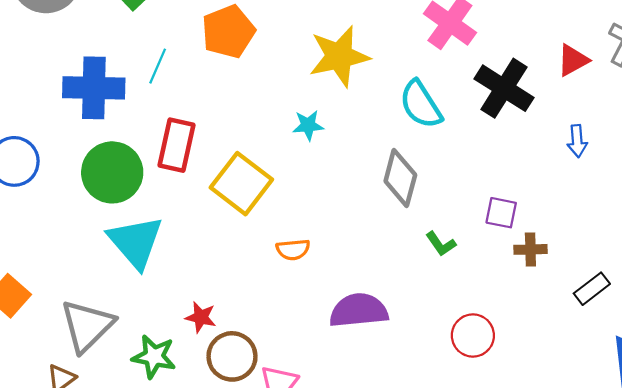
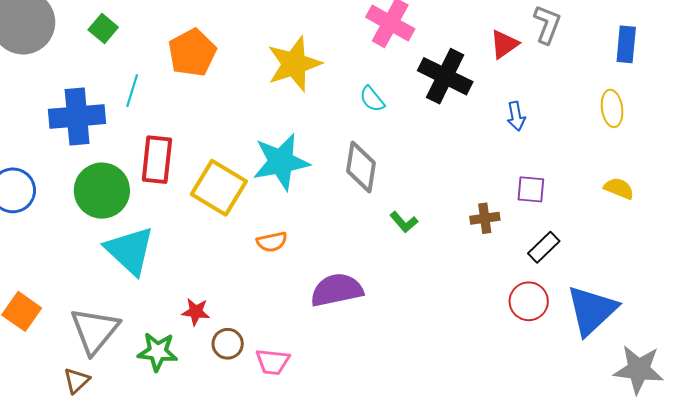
cyan semicircle: (421, 105) -> (372, 99), size x0.6
cyan star: (308, 125) -> (281, 162), moved, size x2.0
purple square: (501, 213) -> (531, 189), moved
red circle: (473, 336) -> (529, 301), moved
brown circle: (232, 356) -> (228, 344), size x0.7

